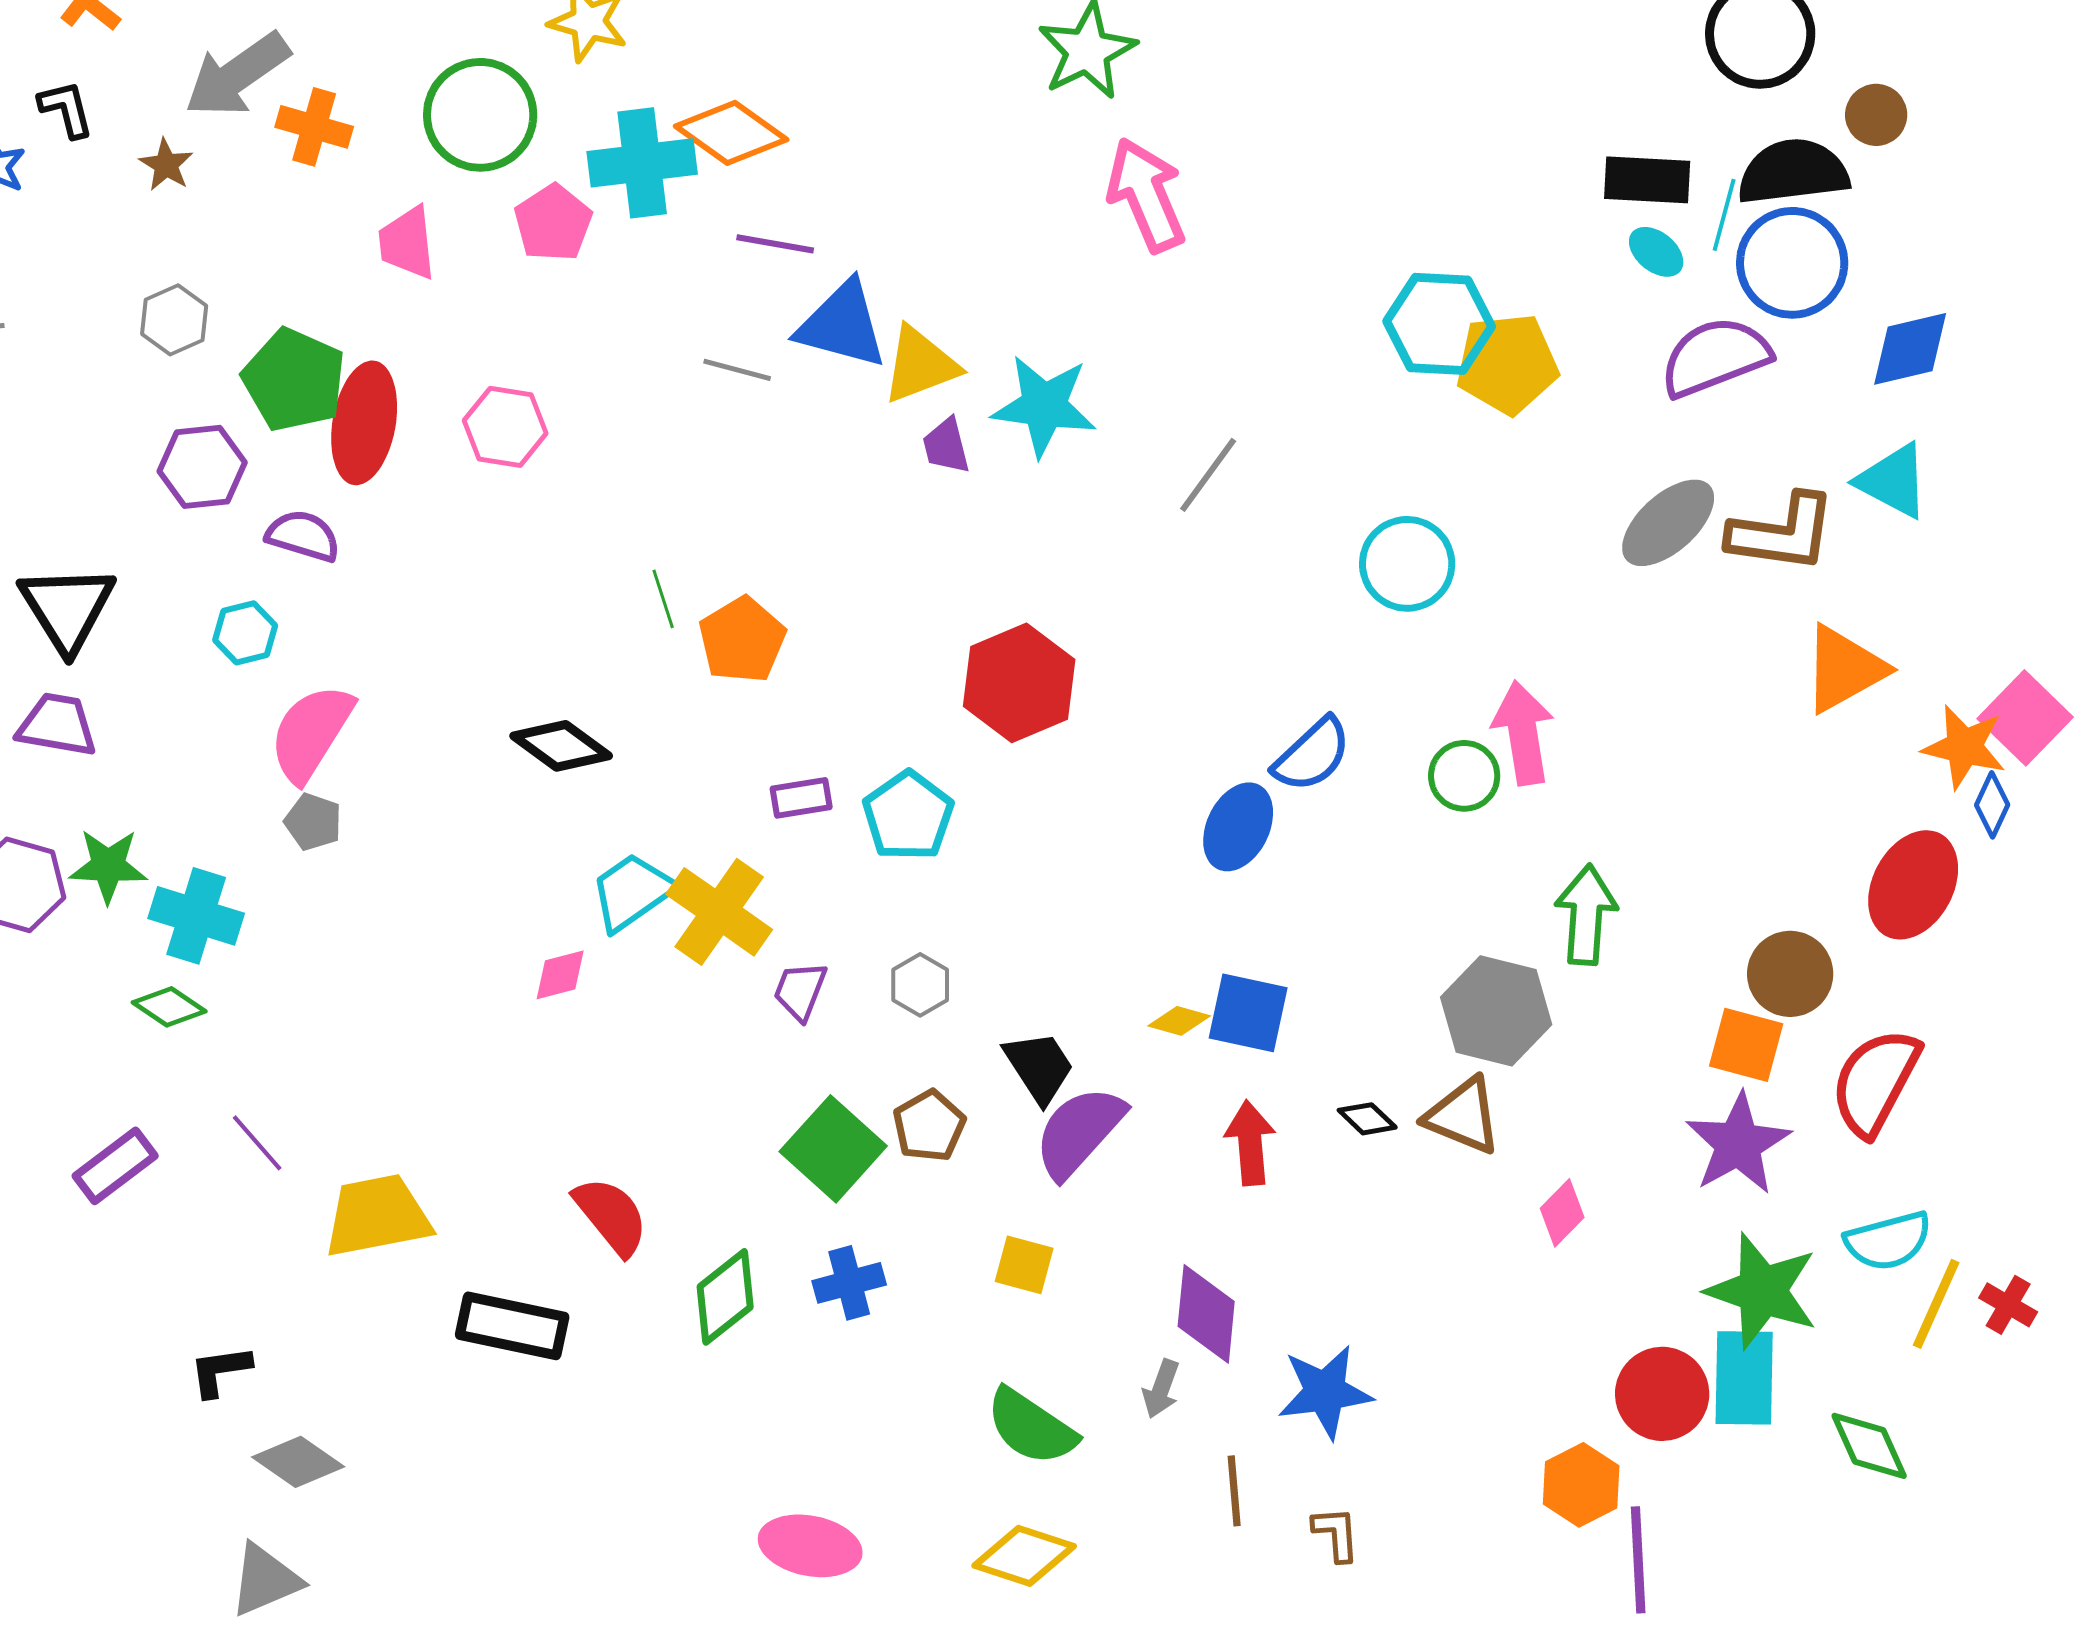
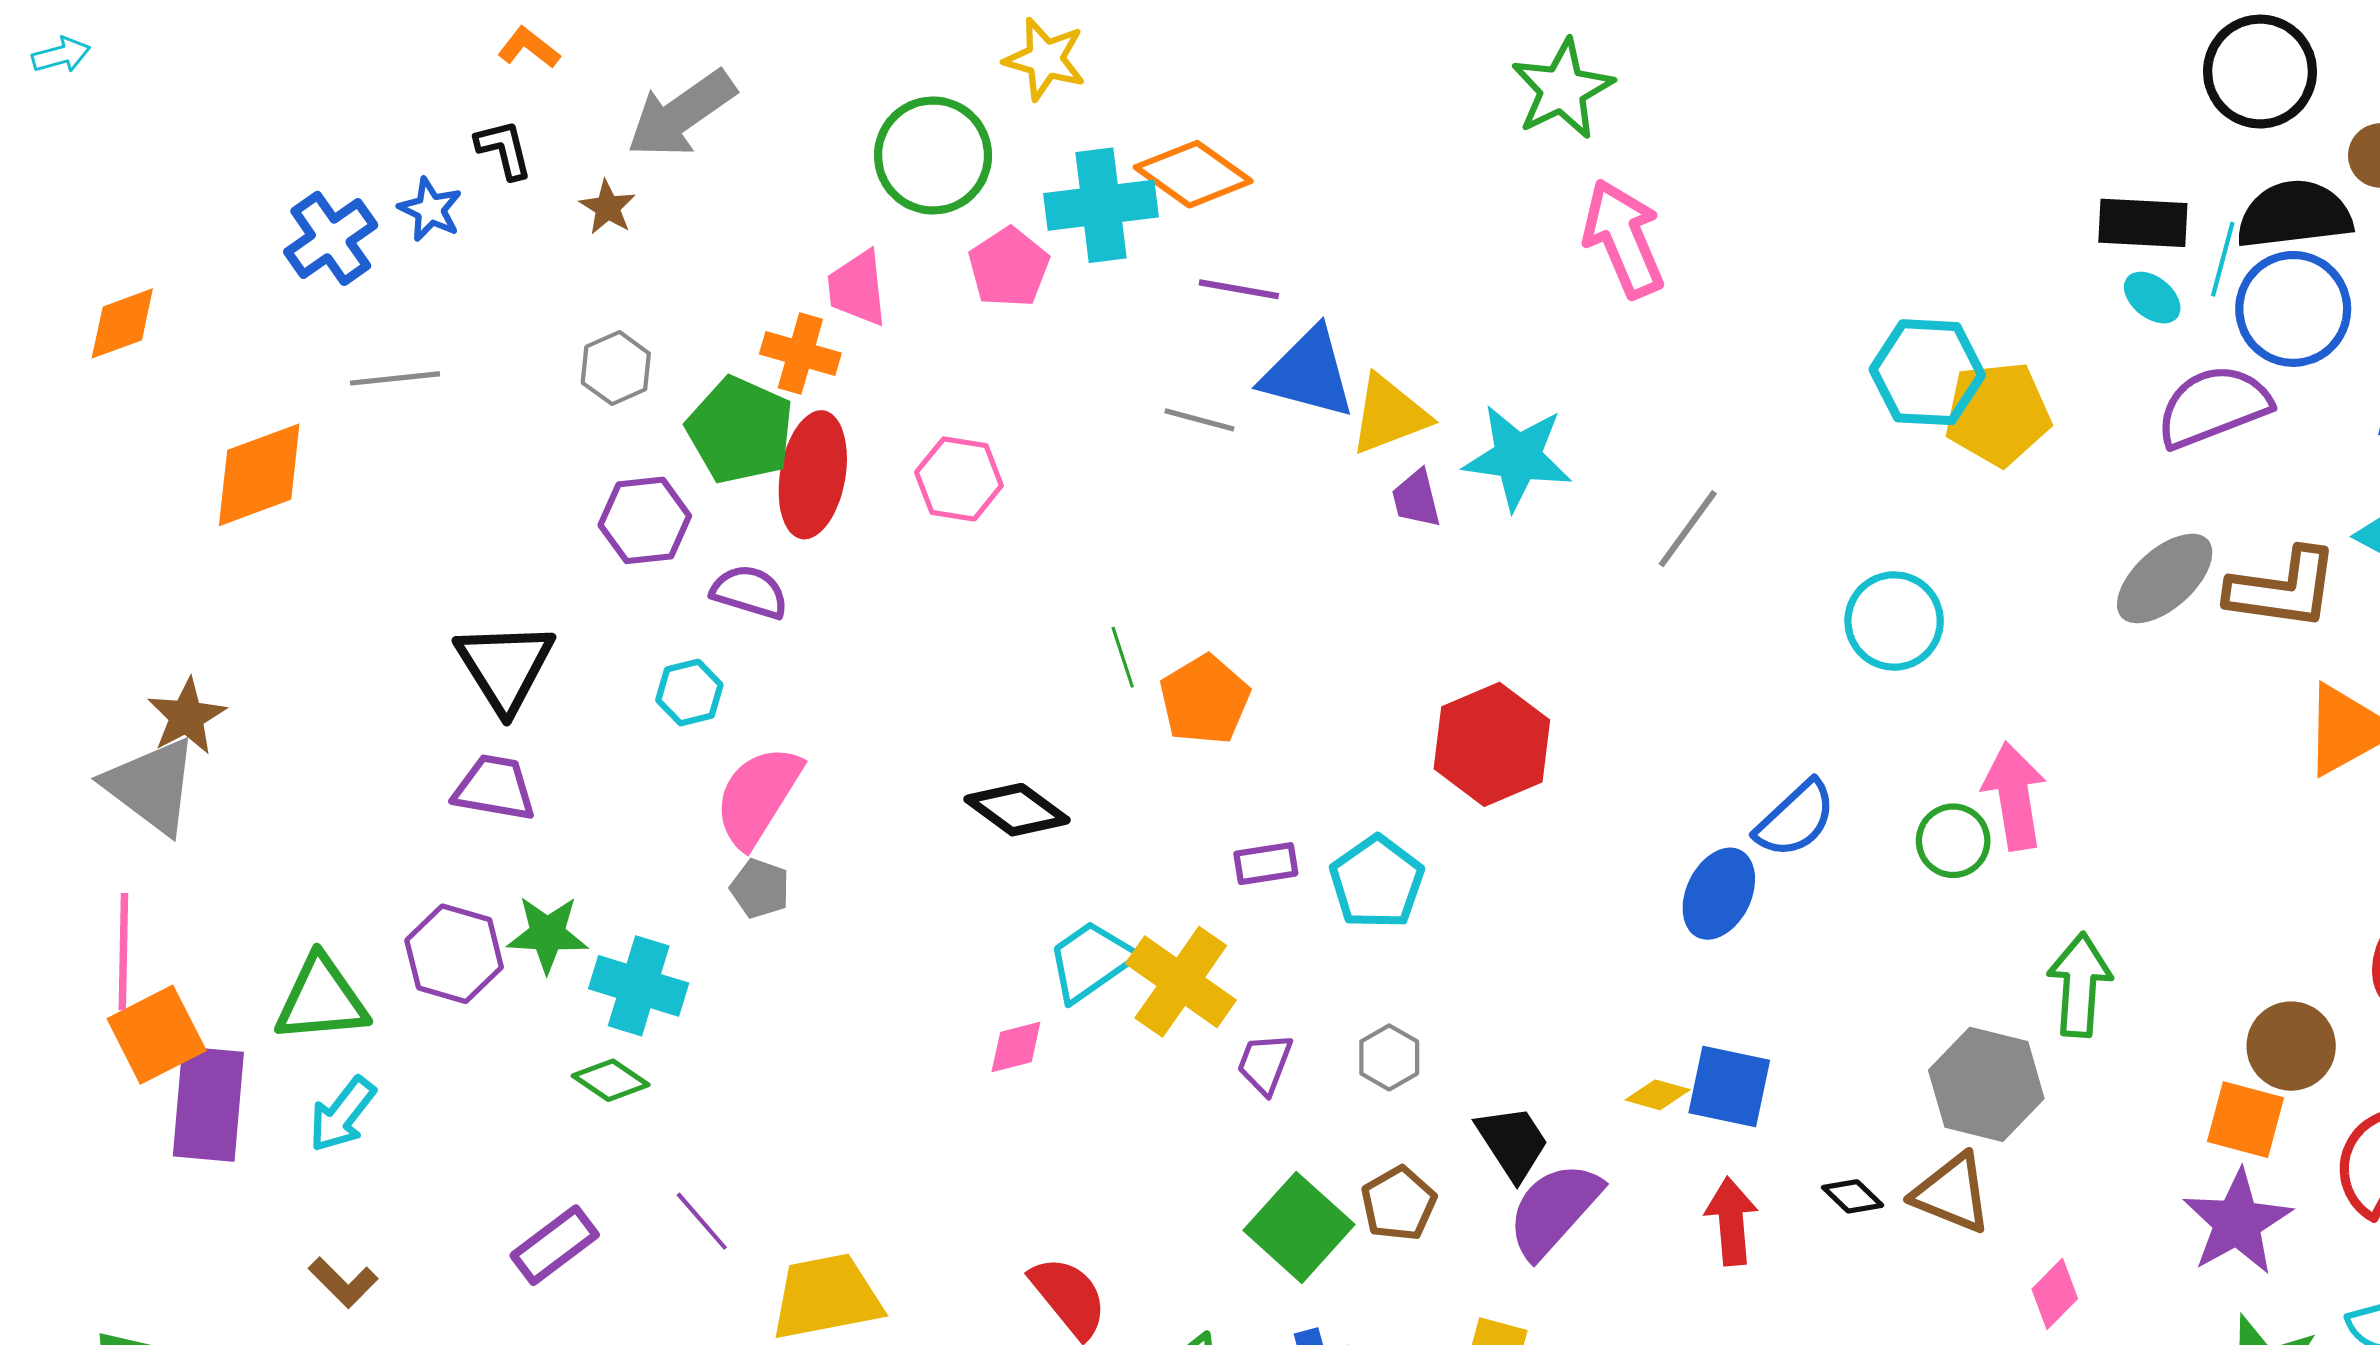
orange cross: (314, 127) -> (800, 354), moved

